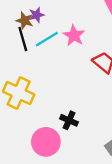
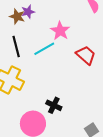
black line: (23, 39) -> (16, 47), moved
cyan line: (47, 39) -> (44, 49), moved

